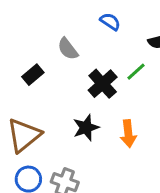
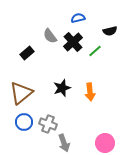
blue semicircle: (110, 22) -> (78, 18), turned -48
black cross: (103, 84) -> (73, 42), moved

